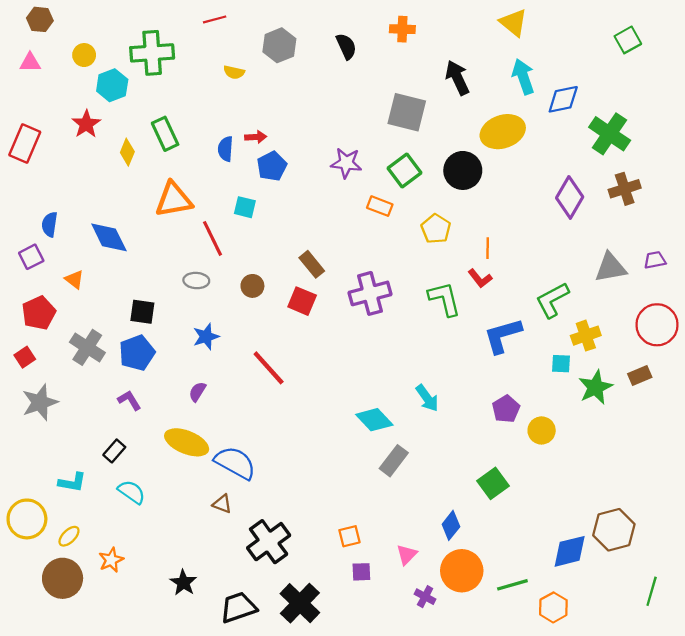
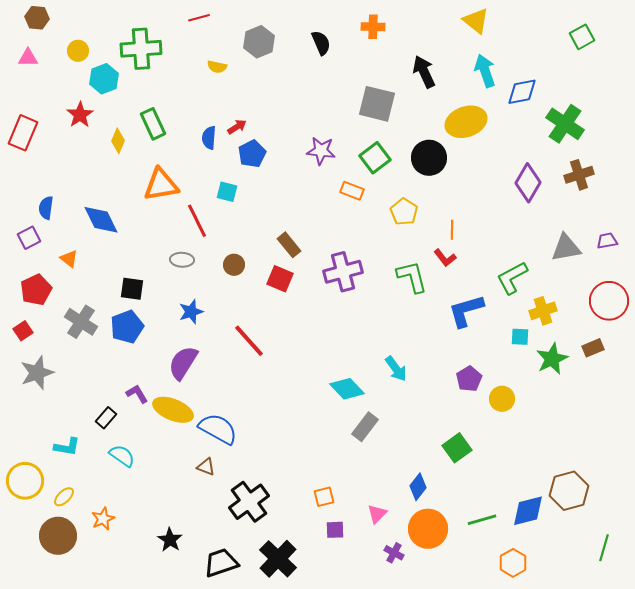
red arrow: (256, 137) -> (237, 127), turned -30
purple semicircle: (197, 392) -> (183, 363), size x1.8
purple L-shape: (129, 400) -> (137, 394), moved
green line: (512, 585) -> (482, 520), moved

